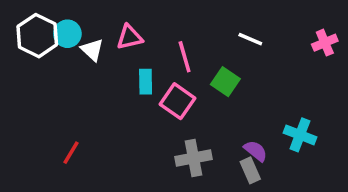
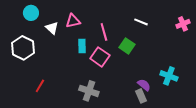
cyan circle: (67, 34) -> (31, 13), moved
white hexagon: (37, 36) -> (23, 48), moved
gray cross: (193, 158) -> (89, 91), moved, turned 30

